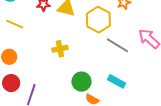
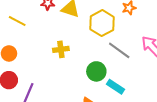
green circle: (81, 82) -> (96, 71), moved

